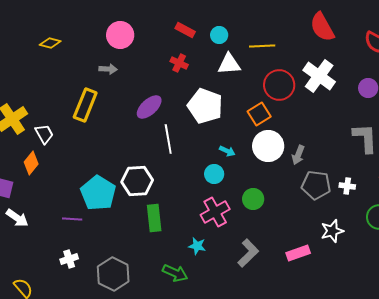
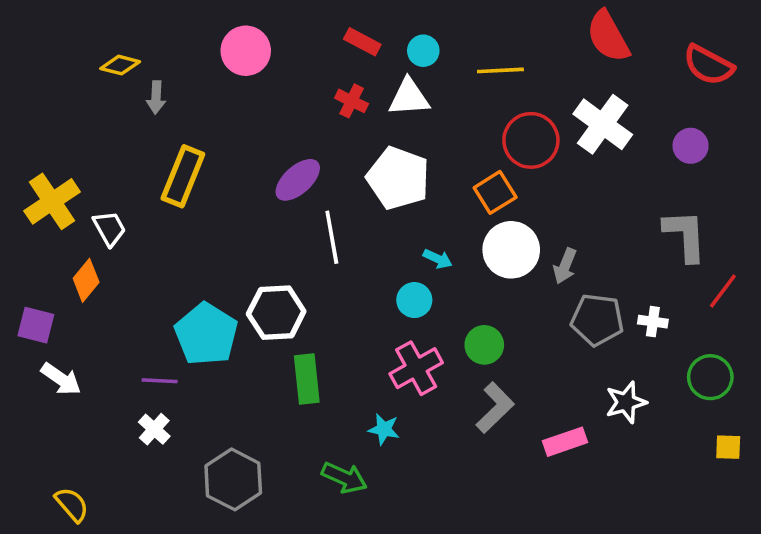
white triangle: (229, 64) -> (409, 97), moved
gray arrow: (108, 69) -> (156, 97), moved, turned 90
gray L-shape: (248, 253) -> (495, 408), moved
white cross: (69, 259) -> (154, 429), moved, turned -30

